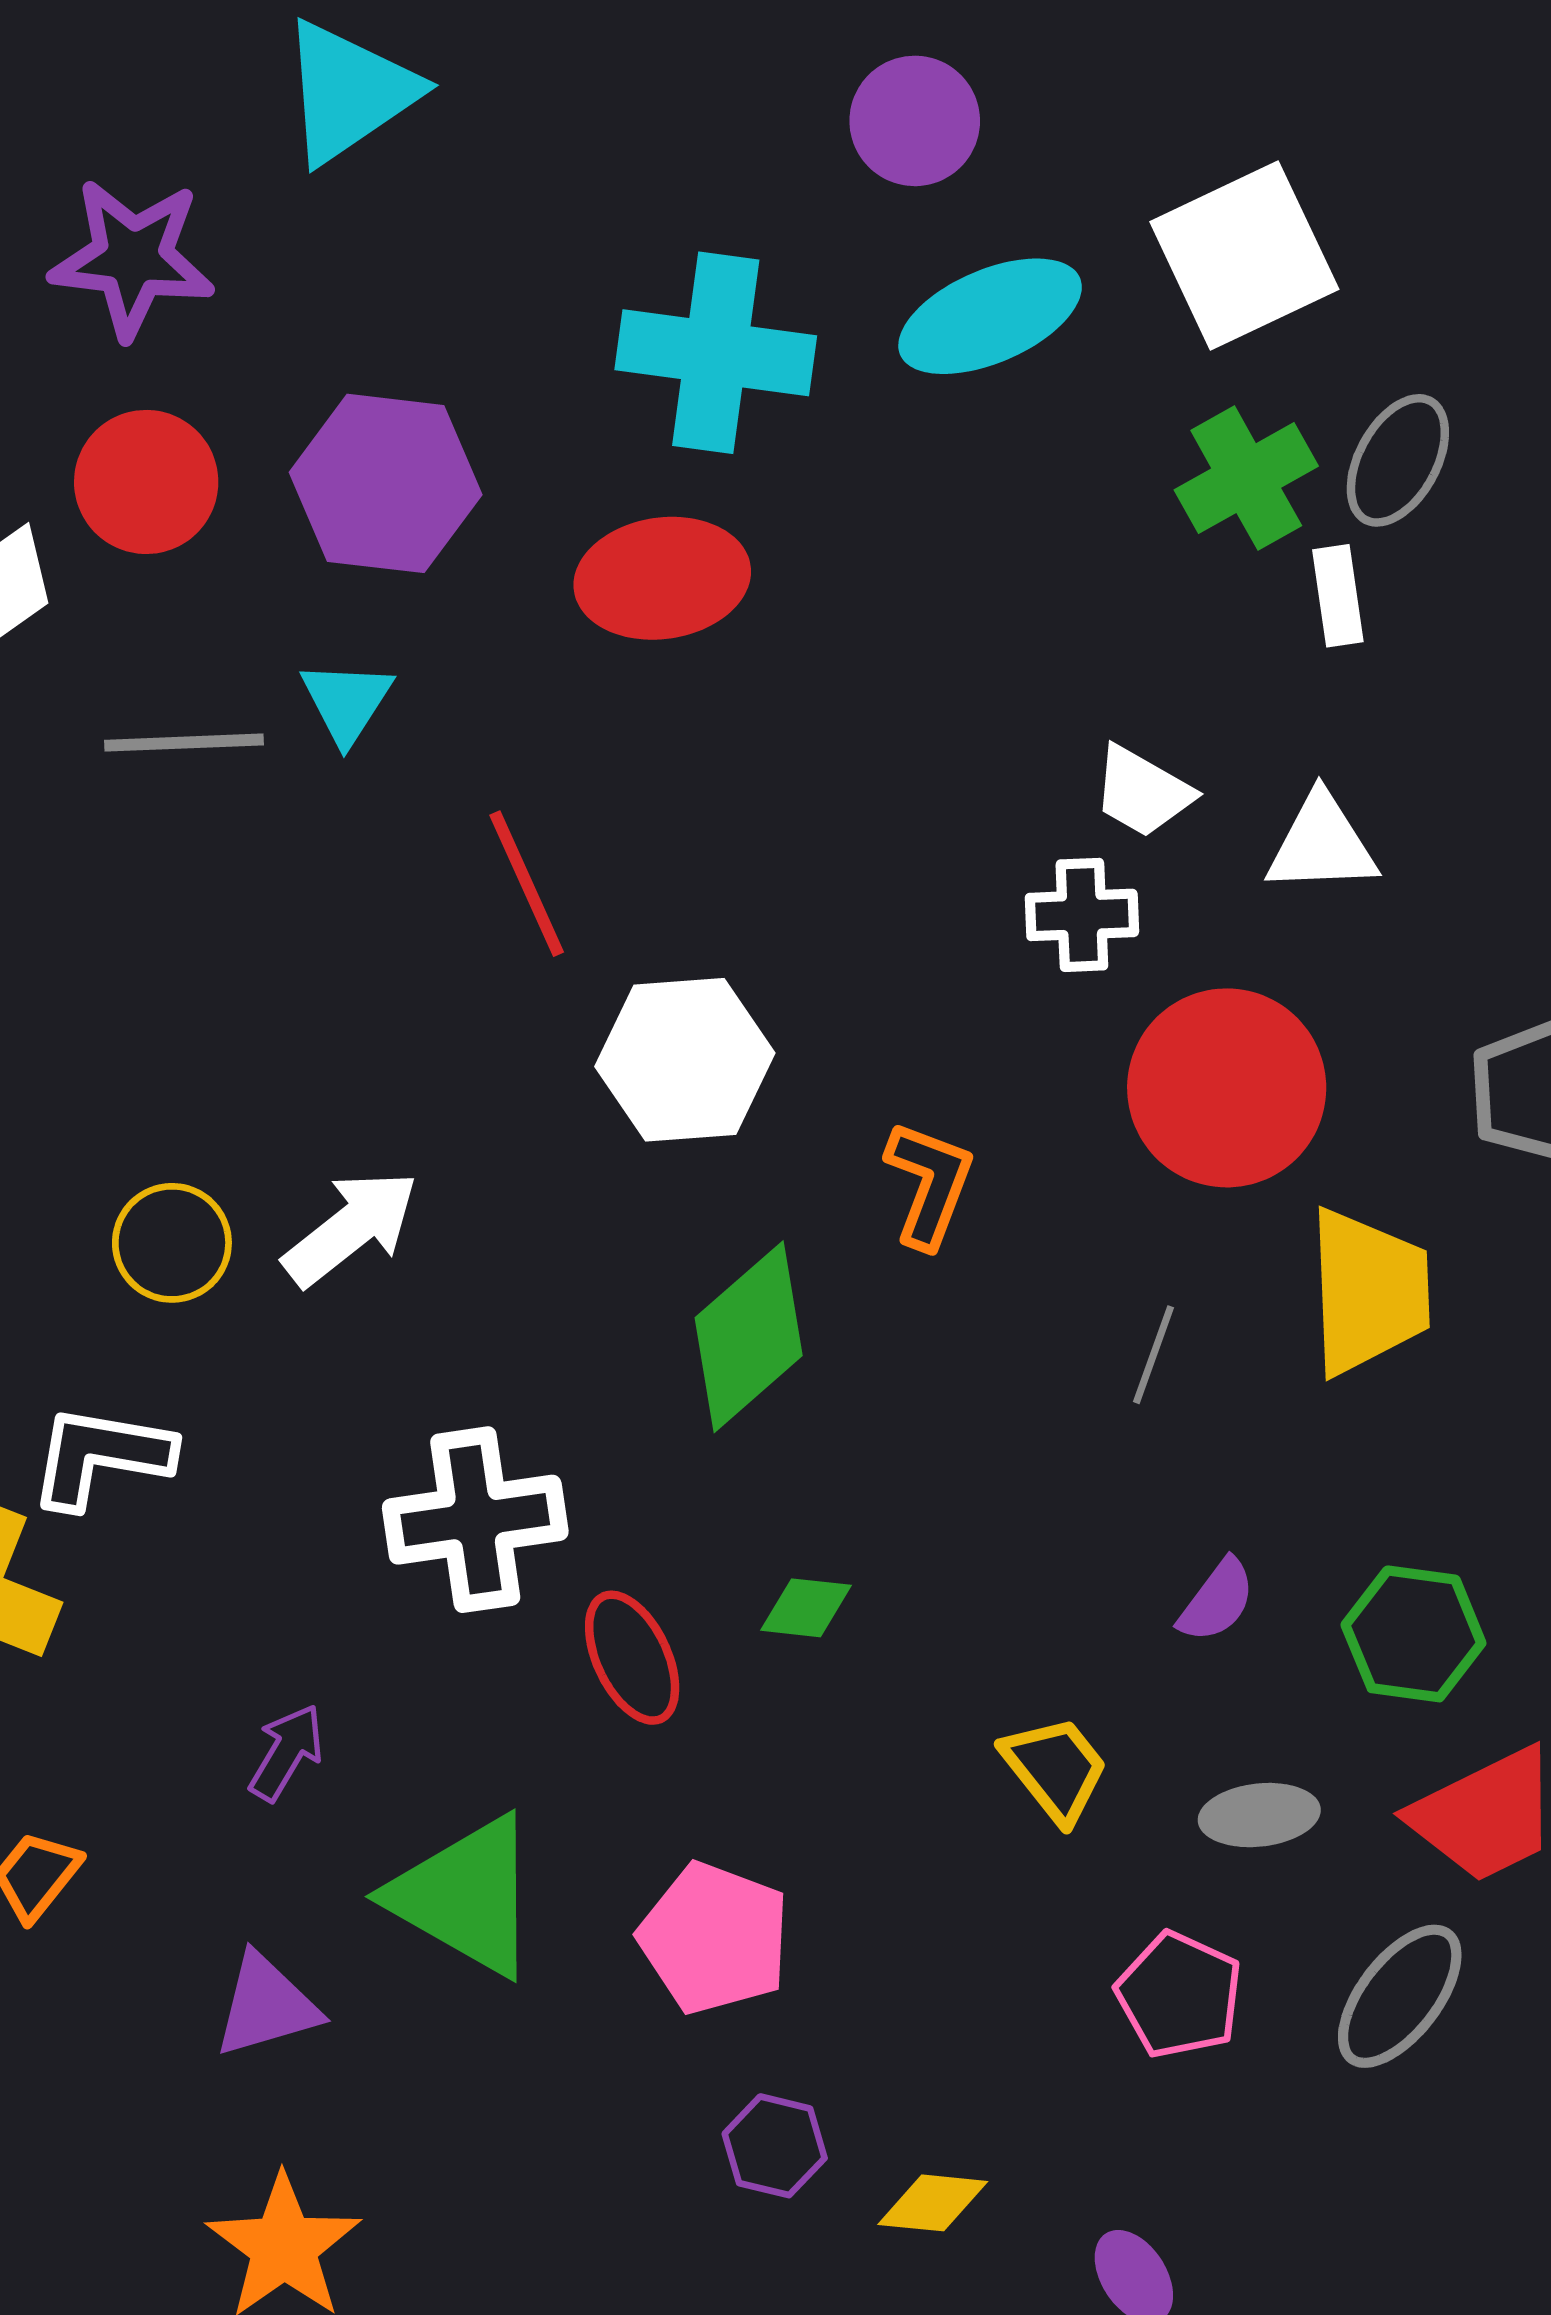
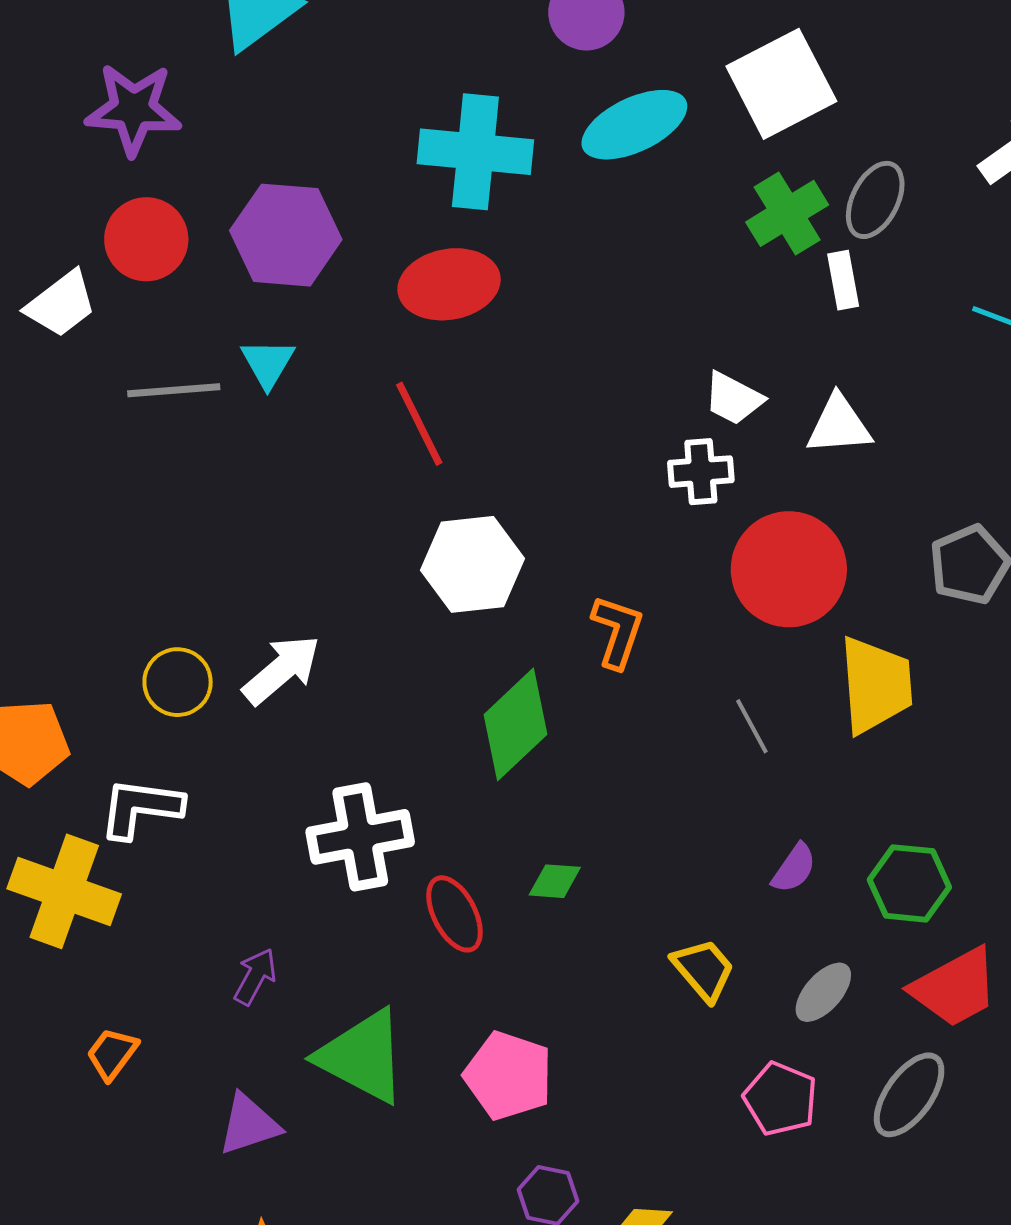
red line: (527, 884) -> (419, 424), moved
gray line: (1154, 1355) -> (752, 726), turned -46
gray ellipse: (1259, 1815) -> (823, 992), turned -40

